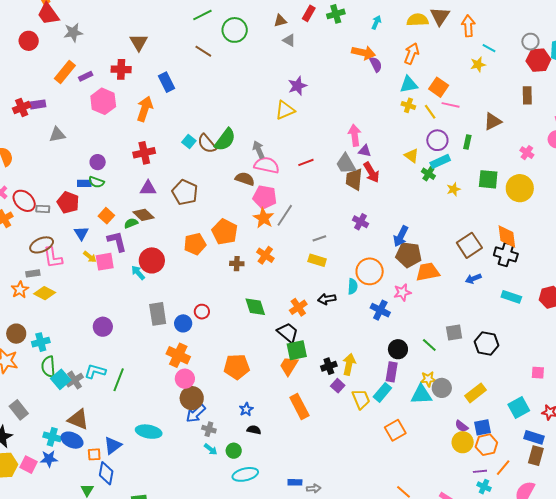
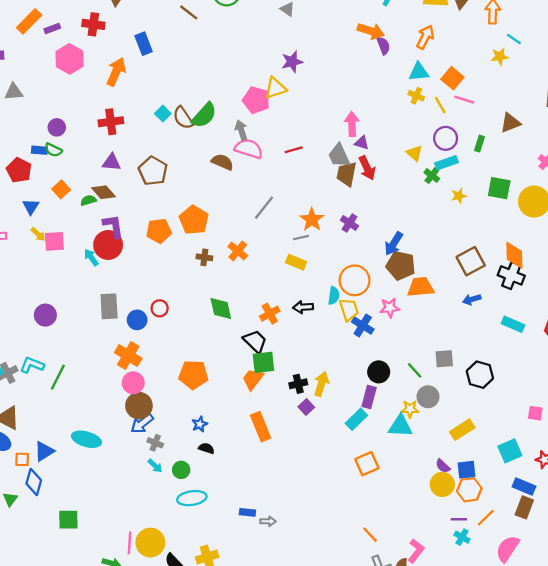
pink pentagon: (265, 197) -> (256, 100), moved
orange star: (264, 218) -> (312, 220), moved
purple L-shape: (117, 241) -> (113, 226), moved
gray circle: (442, 388) -> (428, 397), moved
yellow trapezoid: (361, 399) -> (349, 310), moved

